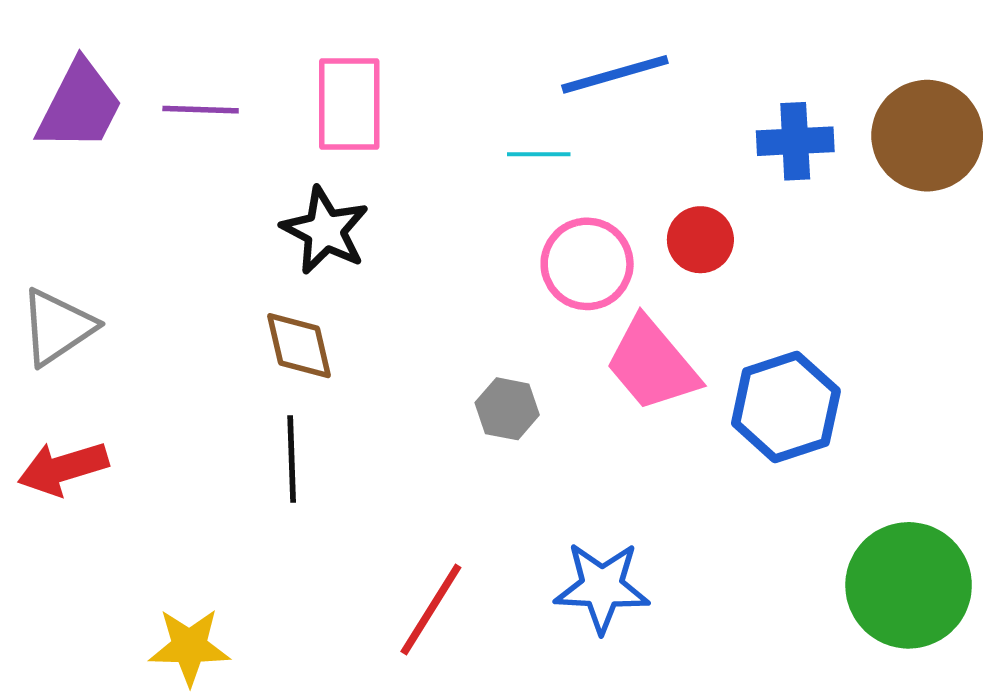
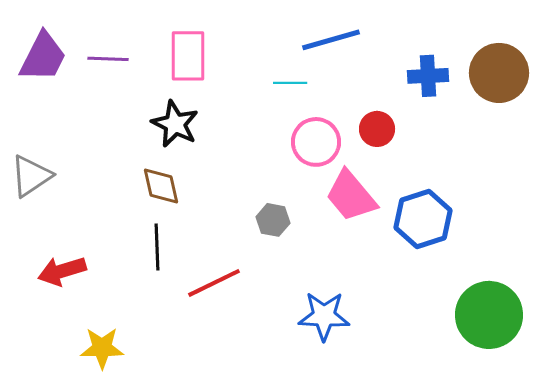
red arrow: (63, 468) -> (62, 271), moved
red line: (431, 610) -> (214, 283), moved, turned 32

